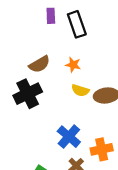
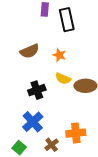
black cross: (28, 94) -> (37, 90), moved, size x0.7
blue cross: (69, 137) -> (33, 122), moved

